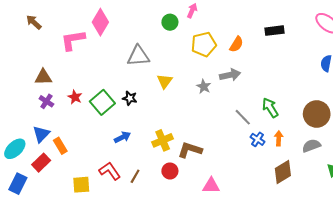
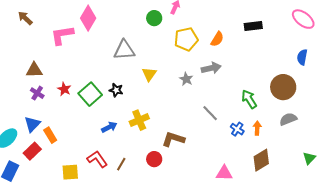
brown circle: (317, 114) -> (283, 87), moved
gray line: (243, 117) -> (210, 113), moved
yellow cross: (163, 140) -> (139, 120), moved
gray semicircle: (311, 146) -> (288, 119), moved
pink triangle: (211, 186) -> (224, 173), moved

